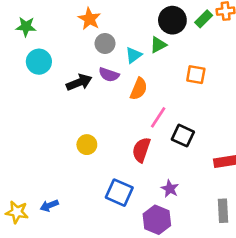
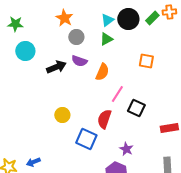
green triangle: (158, 45) -> (106, 39), moved
cyan triangle: (134, 55) -> (107, 20), moved
blue square: (119, 193) -> (86, 139), moved

